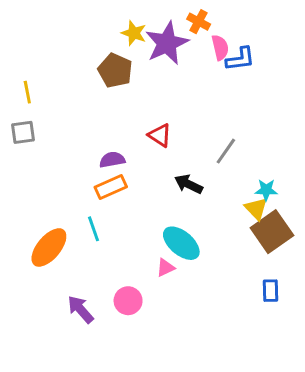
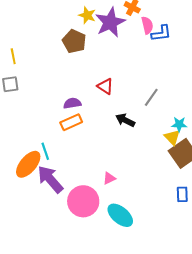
cyan line: (94, 229) -> (45, 151), moved
cyan ellipse: (181, 243) -> (120, 215), moved
pink circle: (128, 301) -> (83, 201), size x1.6
purple arrow: (81, 309) -> (50, 179), moved, size x1.4

